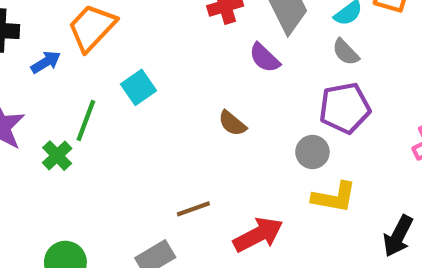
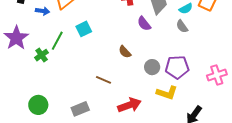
blue arrow: (46, 62) -> (43, 11), turned 32
purple pentagon: (345, 108) -> (177, 67), moved
gray circle: (312, 152) -> (152, 67), moved
brown line: (193, 209) -> (103, 80), moved, turned 35

